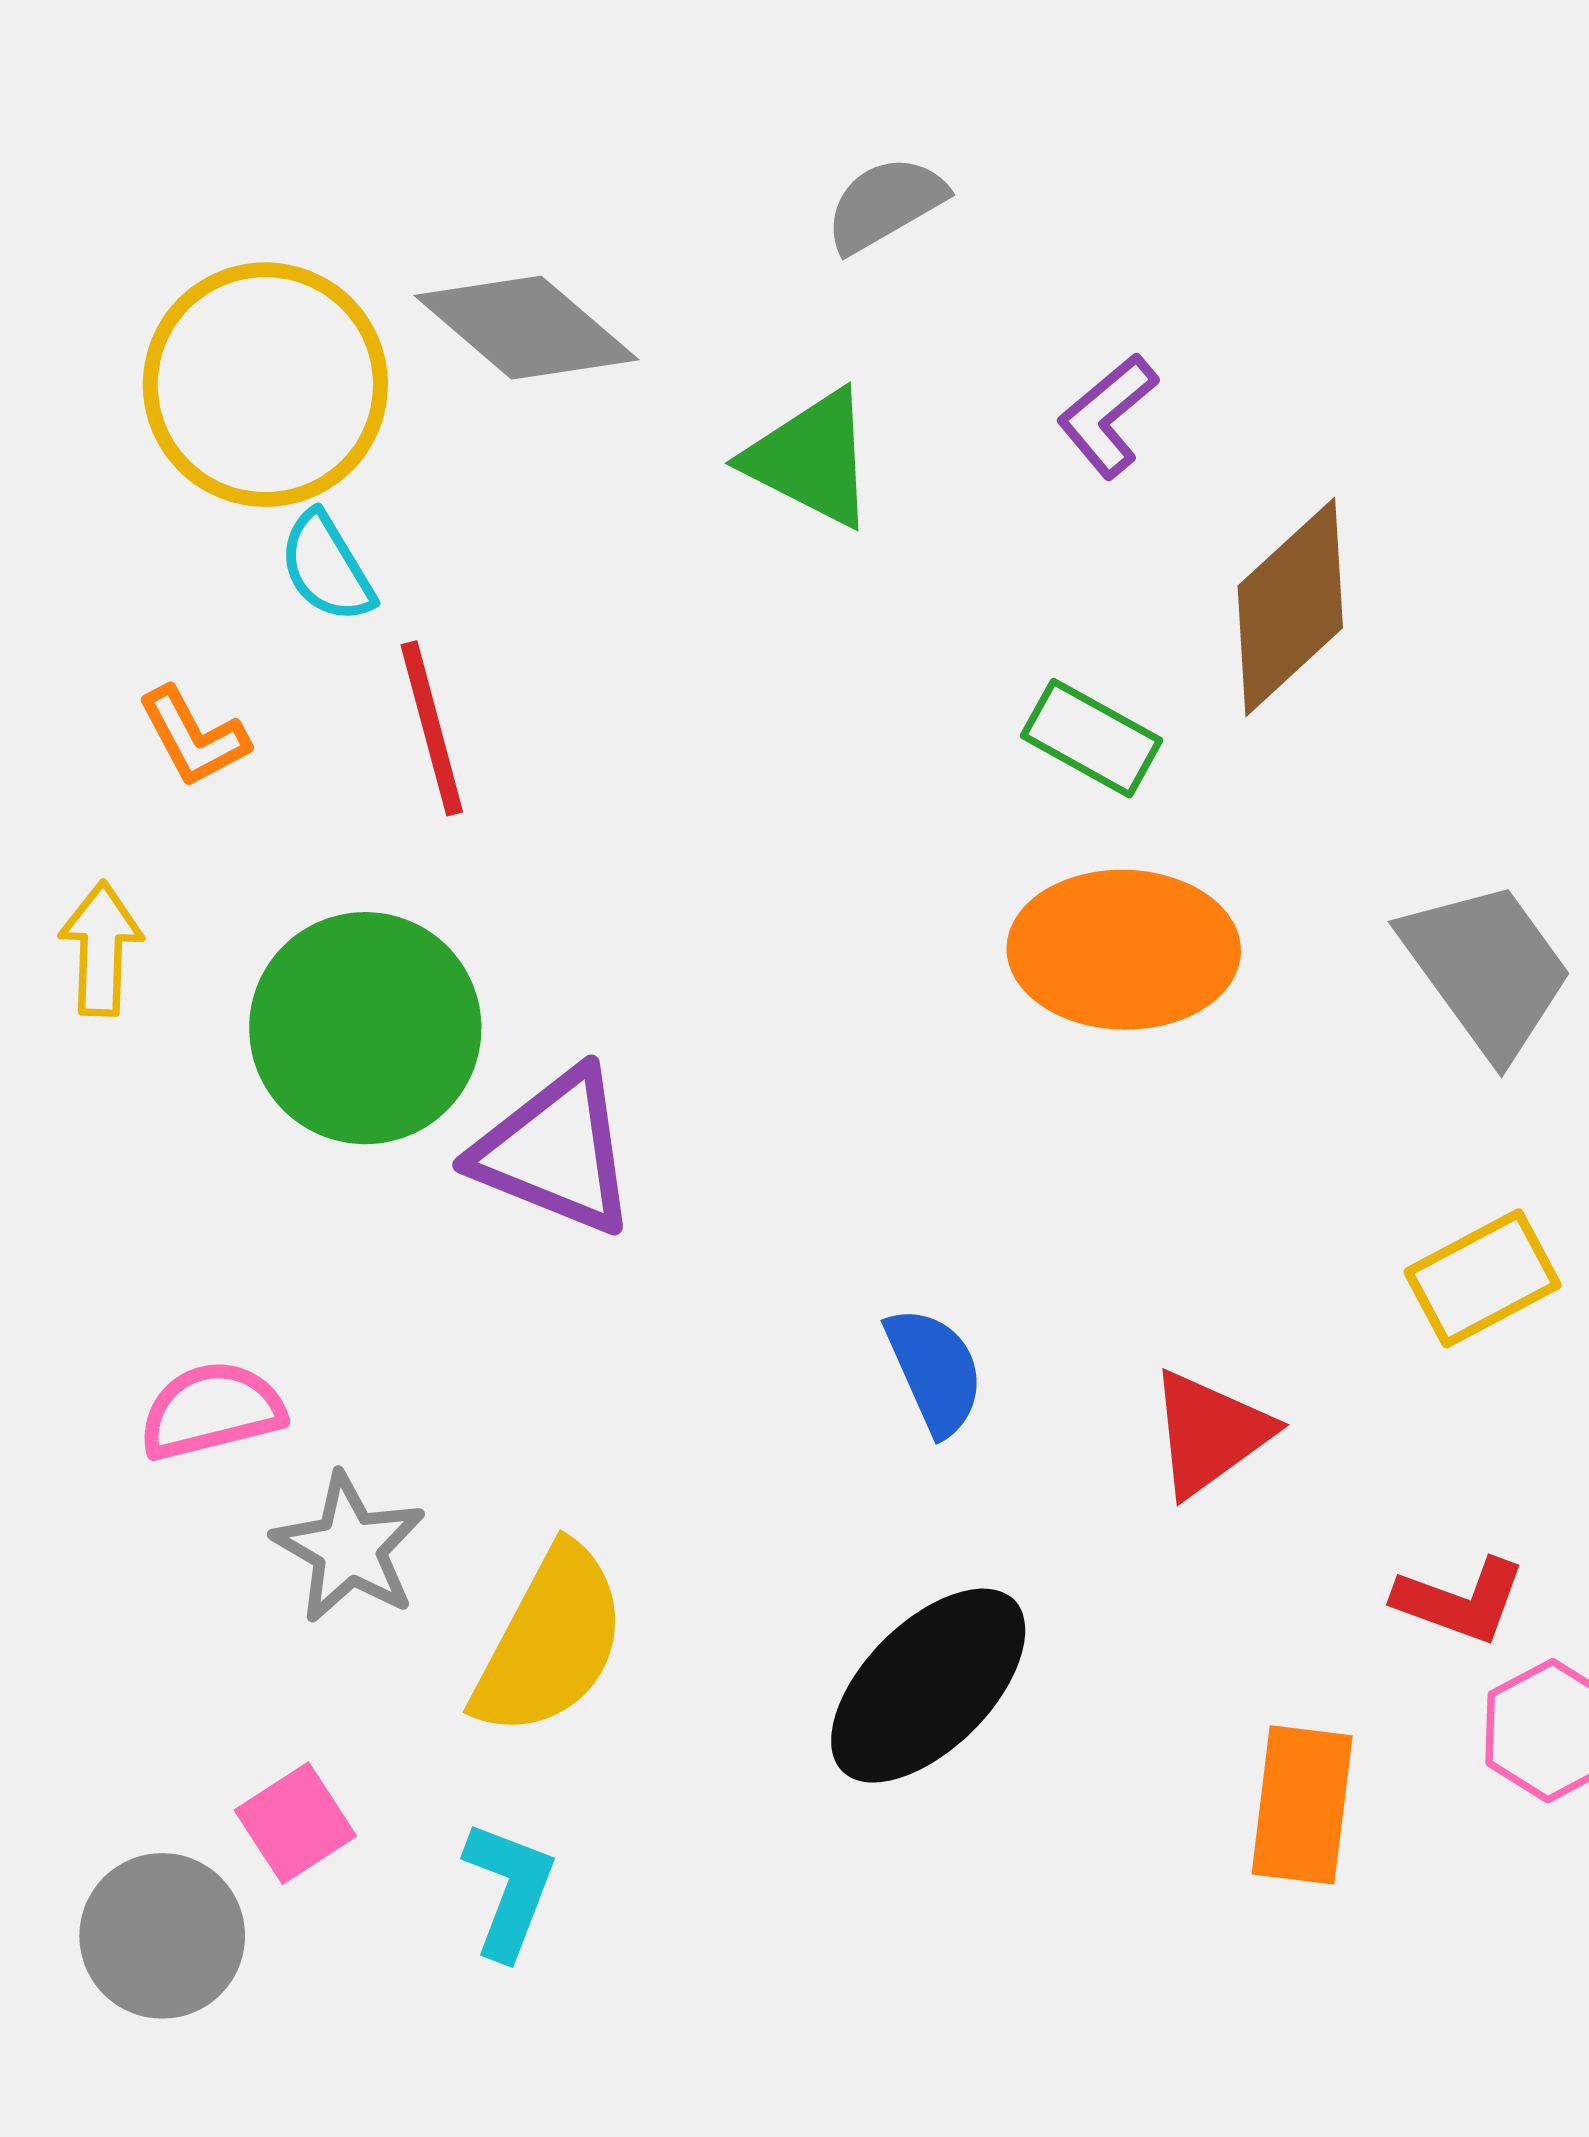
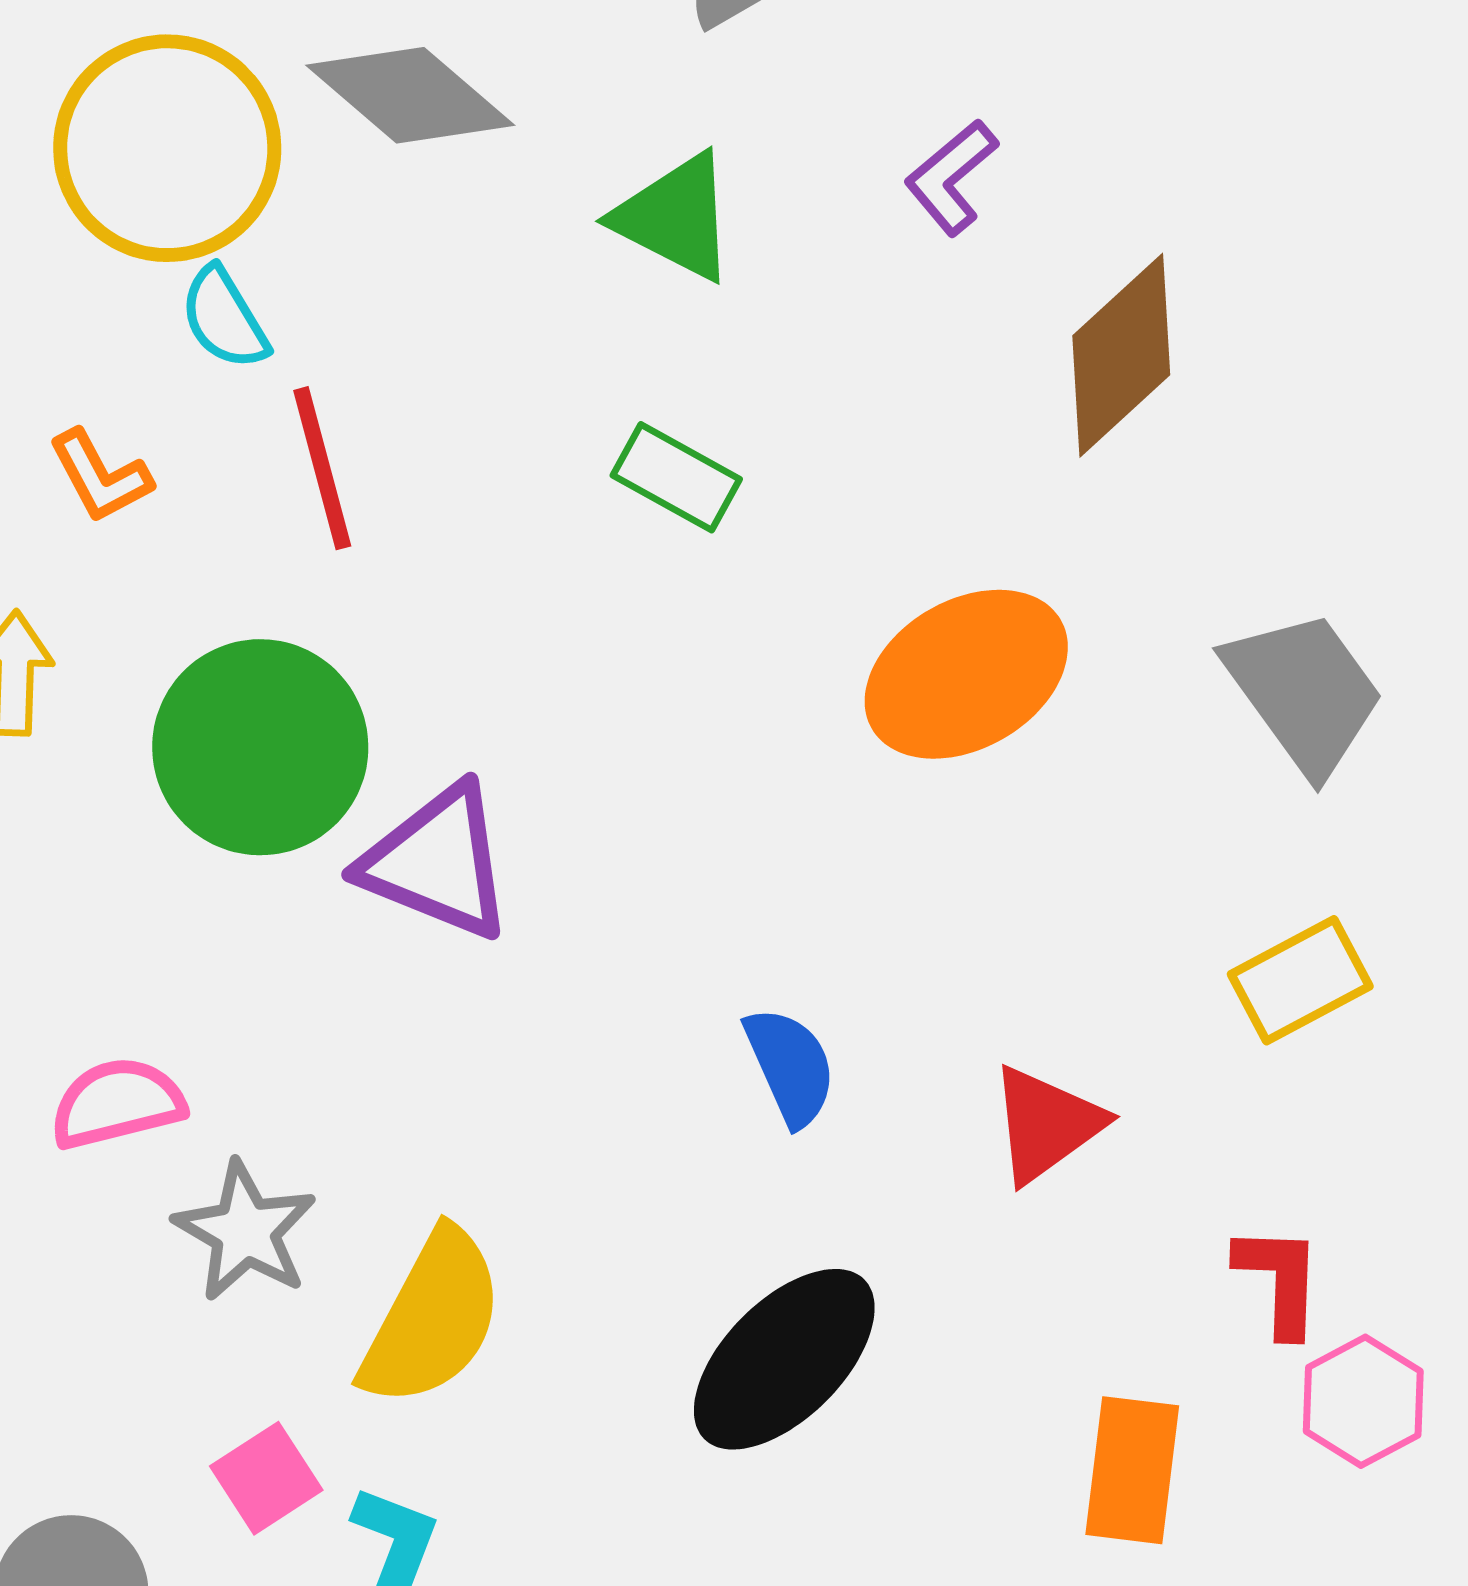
green rectangle: (1091, 738) -> (676, 477), moved
orange ellipse: (1124, 950) -> (966, 674), turned -31
red L-shape: (1460, 1601) -> (1279, 1280), turned -108
pink square: (295, 1823) -> (266, 1478), moved

